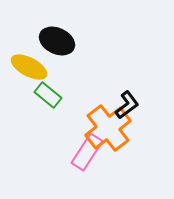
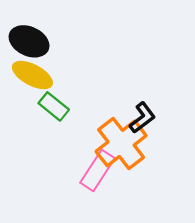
black ellipse: (57, 41) -> (29, 41), moved

